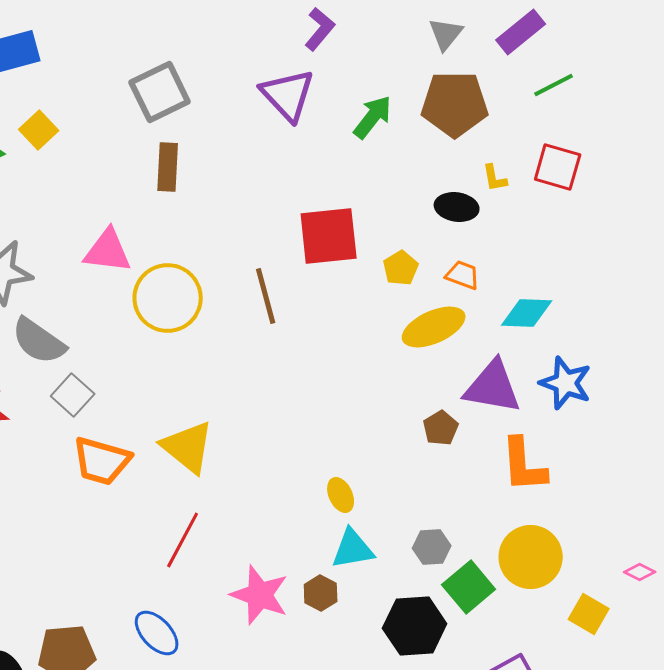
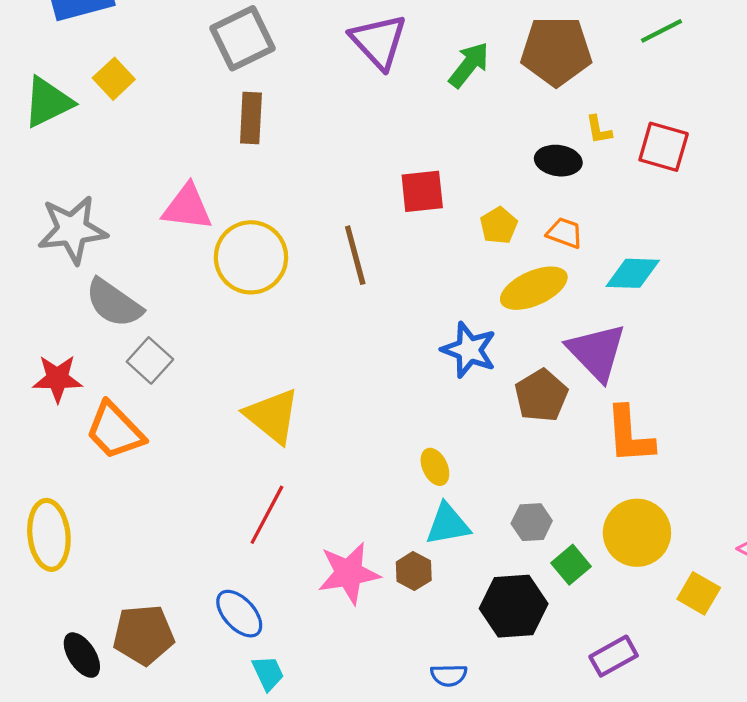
red square: (558, 167) -> (664, 147), moved
red square: (329, 236) -> (422, 191), size x0.7
blue star: (566, 383) -> (469, 350), moved
purple triangle: (493, 387) -> (597, 352), turned 36
brown pentagon: (441, 428) -> (541, 396), size x1.4
orange trapezoid: (102, 461) -> (115, 431), moved, turned 30
green square: (469, 587) -> (571, 565), size x0.7
pink star: (260, 595) -> (349, 573), turned -30

